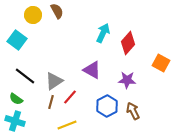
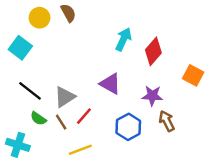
green semicircle: (16, 99) -> (38, 118), moved
brown line: (51, 102) -> (61, 122), turned -48
brown arrow: (133, 111) -> (167, 121), moved

